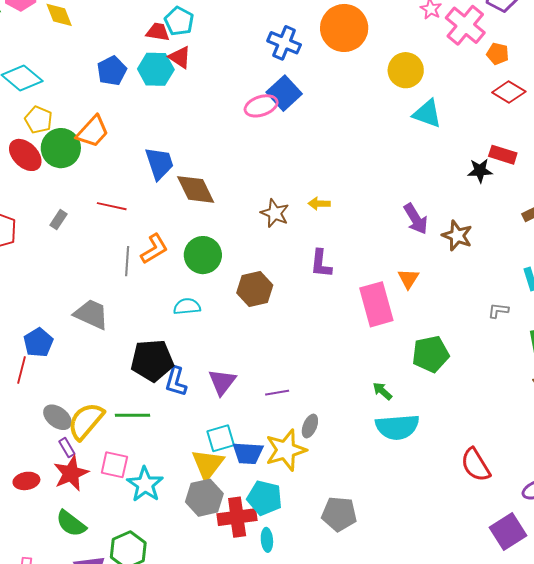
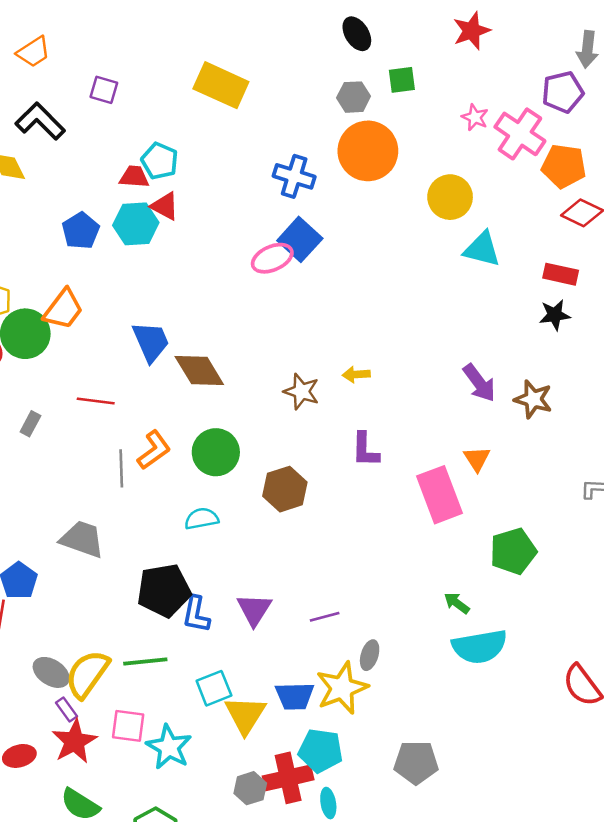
orange pentagon: (498, 54) -> (564, 166), size x1.6
red rectangle: (503, 155) -> (561, 274), moved
cyan square: (221, 438) -> (214, 688), moved
gray hexagon: (204, 498) -> (250, 788), moved, size x0.7

